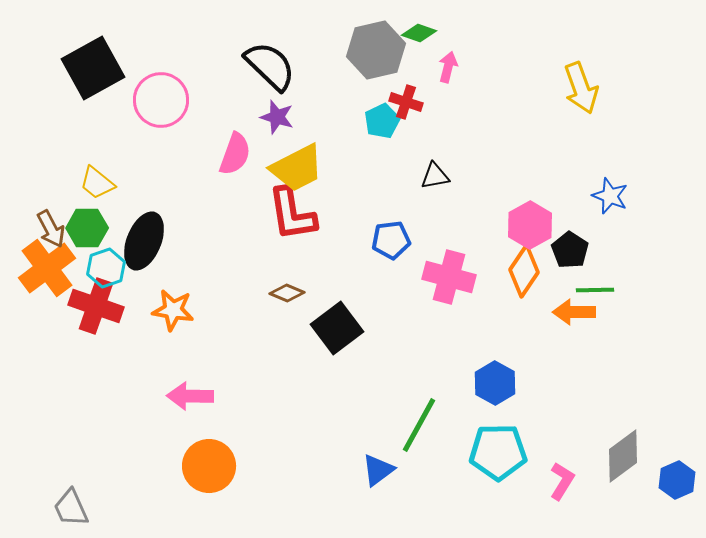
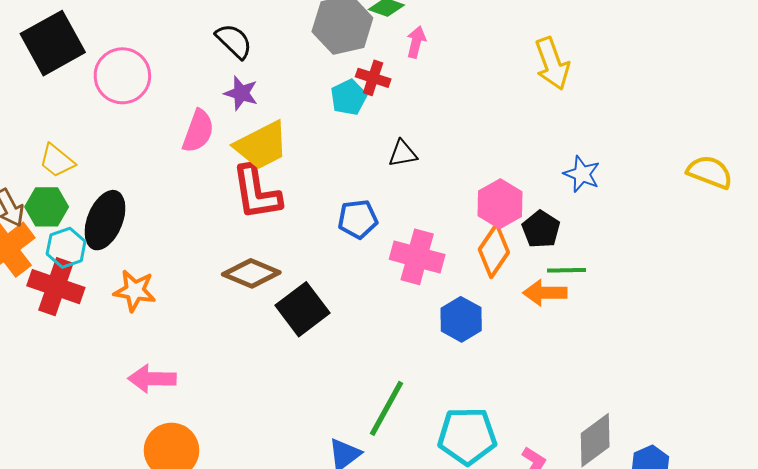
black semicircle: (270, 66) -> (234, 41), size x0.7
brown diamond: (287, 293) -> (251, 273), size x1.6
blue hexagon: (495, 383) -> (461, 319), moved

